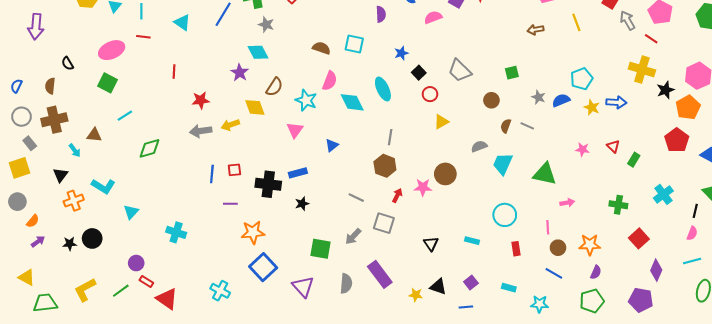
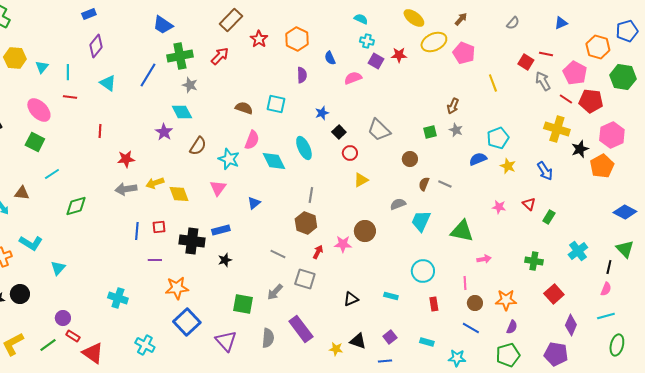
brown arrow: (535, 30) -> (453, 106), moved, turned -56
pink ellipse: (112, 50) -> (39, 110), turned 70
gray star: (539, 97) -> (456, 130), moved
blue arrow: (616, 102) -> (545, 171), moved, turned 54
yellow diamond: (255, 107) -> (179, 194), moved
red pentagon: (677, 140) -> (591, 101), moved, turned -30
cyan cross: (176, 232) -> (118, 298), moved
black triangle: (431, 244) -> (351, 299), turned 42

